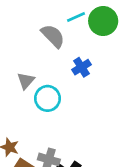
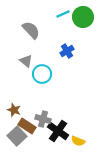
gray semicircle: (53, 36) -> (31, 30), moved
gray triangle: (26, 81) -> (26, 61), turned -32

